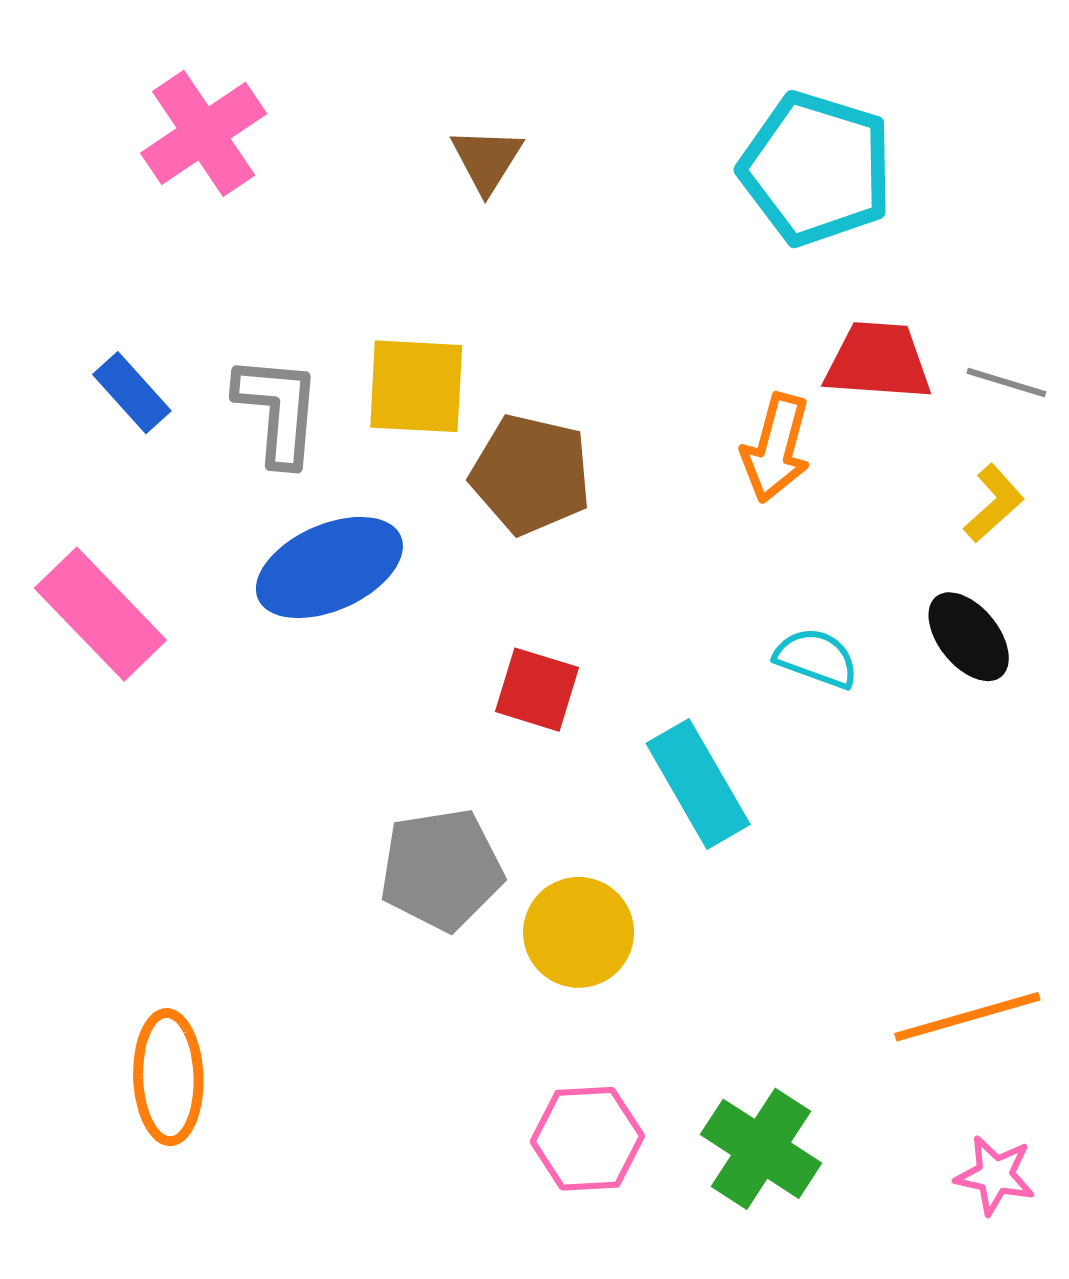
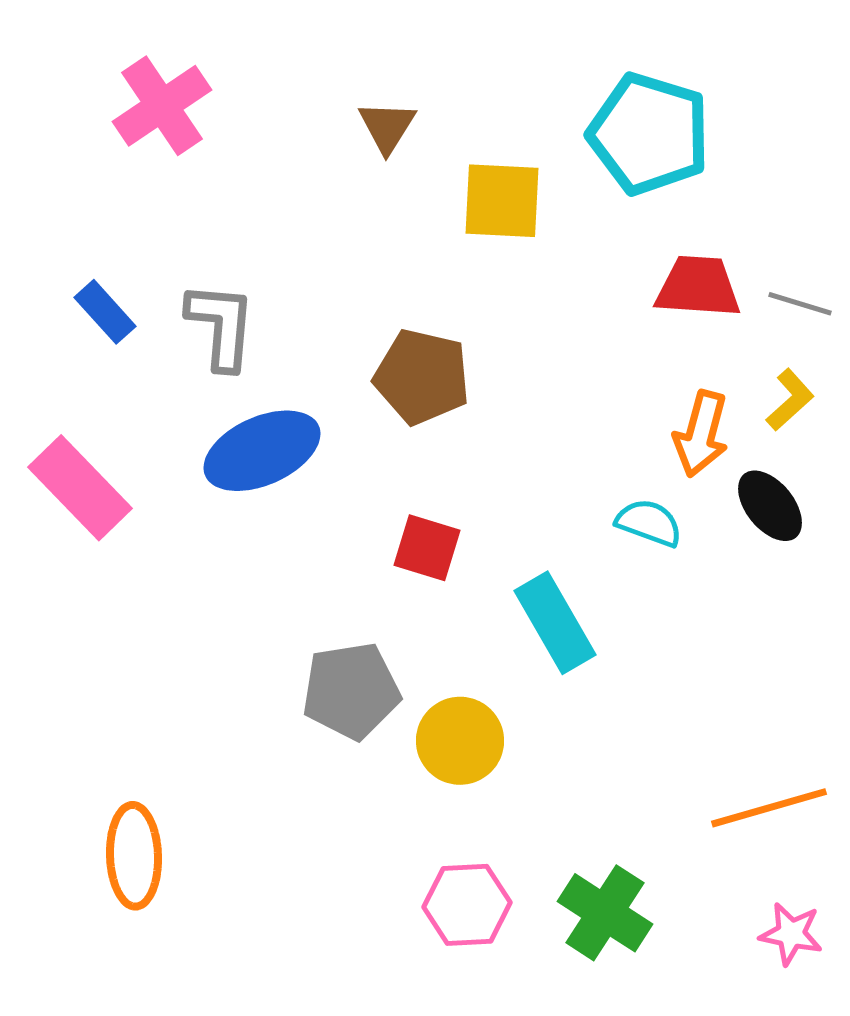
yellow square: (416, 386) -> (502, 201), moved
orange arrow: (776, 448) -> (701, 434), moved

